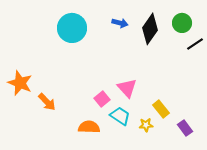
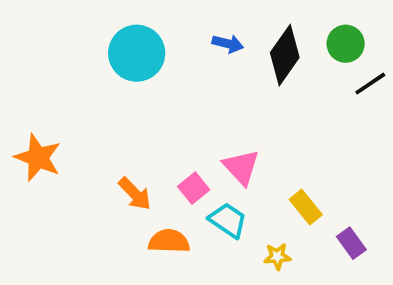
orange arrow: (47, 102) -> (135, 194), moved
yellow star: (146, 125) -> (277, 256), moved

